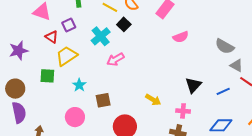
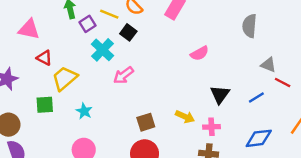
purple square: (69, 25) -> (87, 24), moved
pink semicircle: (181, 37) -> (199, 53), moved
gray semicircle: (225, 46) -> (249, 26), moved, turned 72
brown square: (103, 100) -> (146, 122), moved
yellow arrow: (153, 100) -> (185, 117), moved

